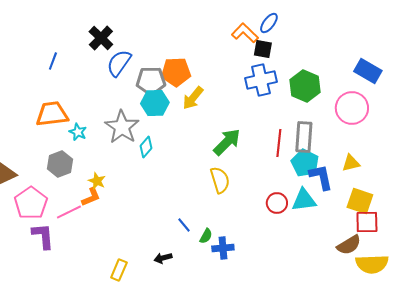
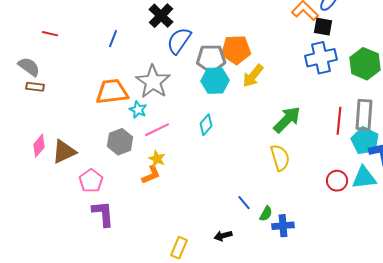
gray star: (122, 127) -> (153, 82), moved
pink pentagon: (31, 203) -> (91, 181), size x0.7
pink line: (69, 212) -> (157, 130), moved

